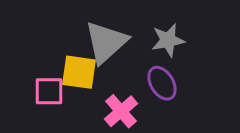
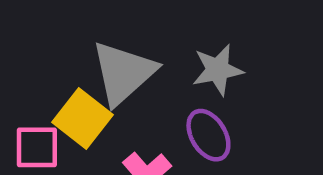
yellow square: (79, 72) -> (82, 118), turned 30

